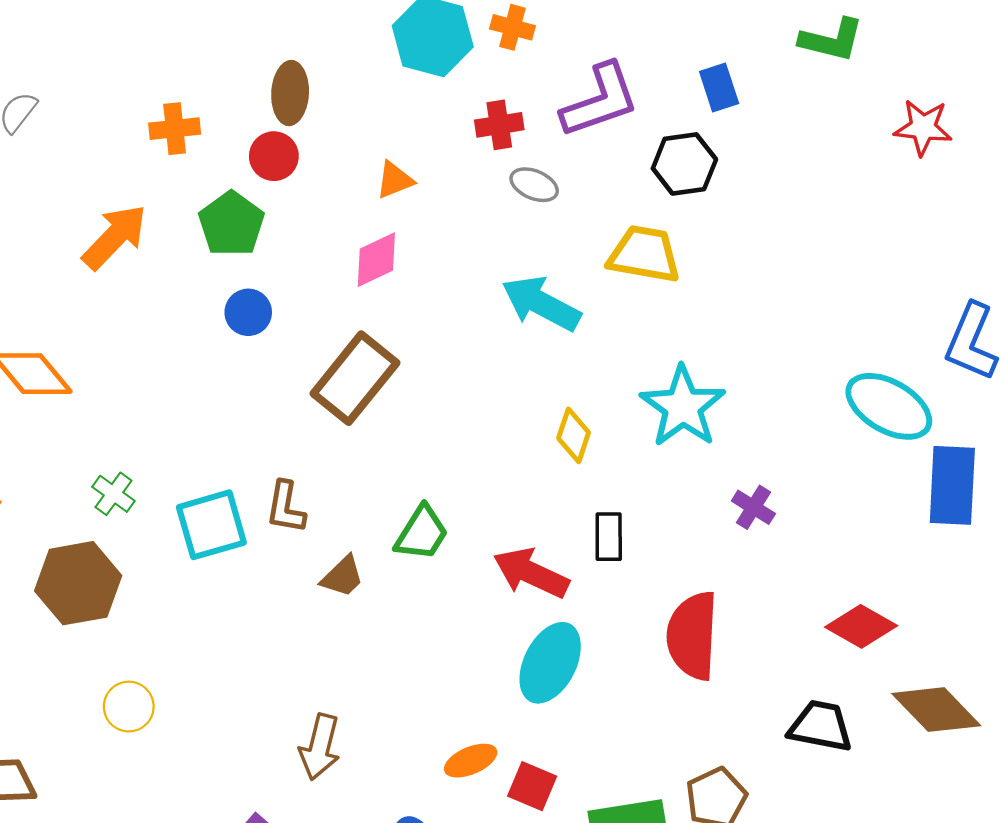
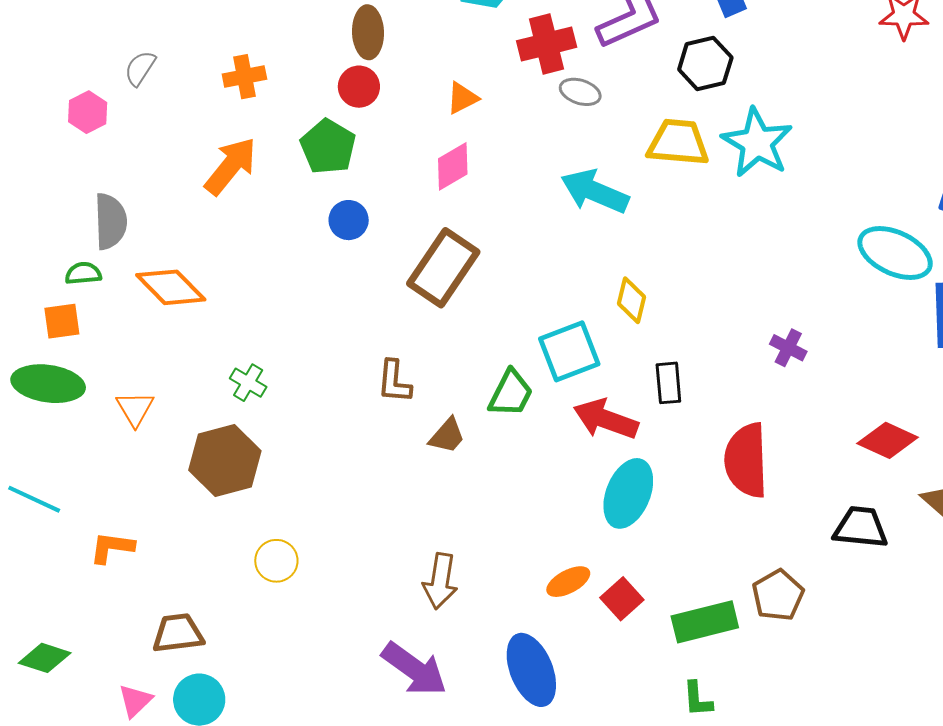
red cross: (499, 125) -> (547, 44), size x1.4
orange cross: (175, 129) -> (244, 77), moved
cyan star: (683, 407) -> (757, 143), moved
cyan square: (211, 525) -> (569, 351), moved
red square: (532, 786) -> (622, 599), turned 30

